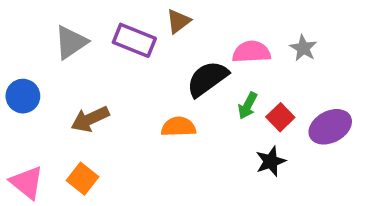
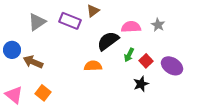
brown arrow: (90, 119) -> (33, 62), moved, turned 48
purple ellipse: (330, 127) -> (172, 66), turned 60

